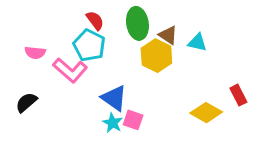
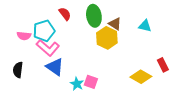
cyan triangle: (197, 42) -> (145, 26), moved
cyan pentagon: (89, 45) -> (44, 31), moved, turned 30
blue triangle: (114, 98) -> (55, 67), moved
black semicircle: (26, 102) -> (18, 70), turned -42

